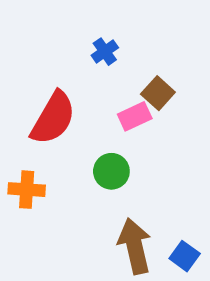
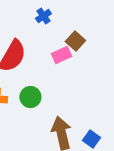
green circle: (111, 171) -> (30, 97), moved

